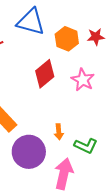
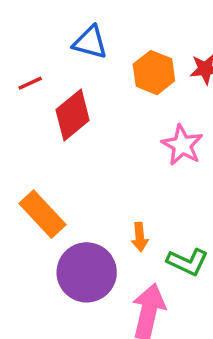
blue triangle: (31, 22) -> (90, 42), size x0.7
red diamond: (45, 74) -> (73, 115), moved

